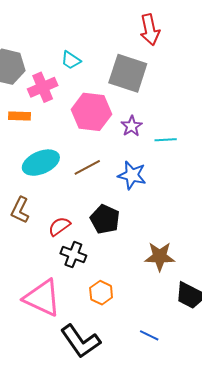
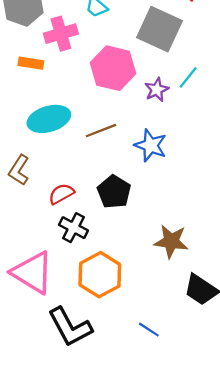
cyan line: (166, 140) -> (188, 77), moved, turned -55
orange hexagon: (101, 293) -> (100, 275), size x1.6

